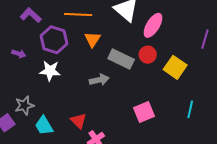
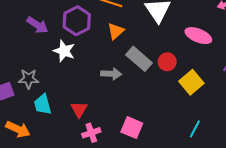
pink ellipse: (153, 25) -> (198, 36), moved, turned 65
purple arrow: (19, 54) -> (37, 25), size x1.5
pink square: (144, 112) -> (132, 128), moved, turned 30

